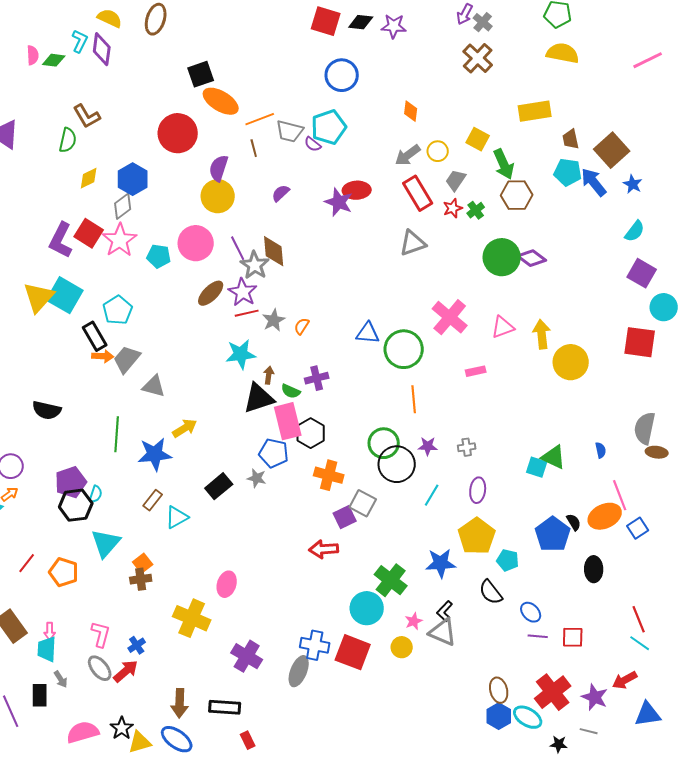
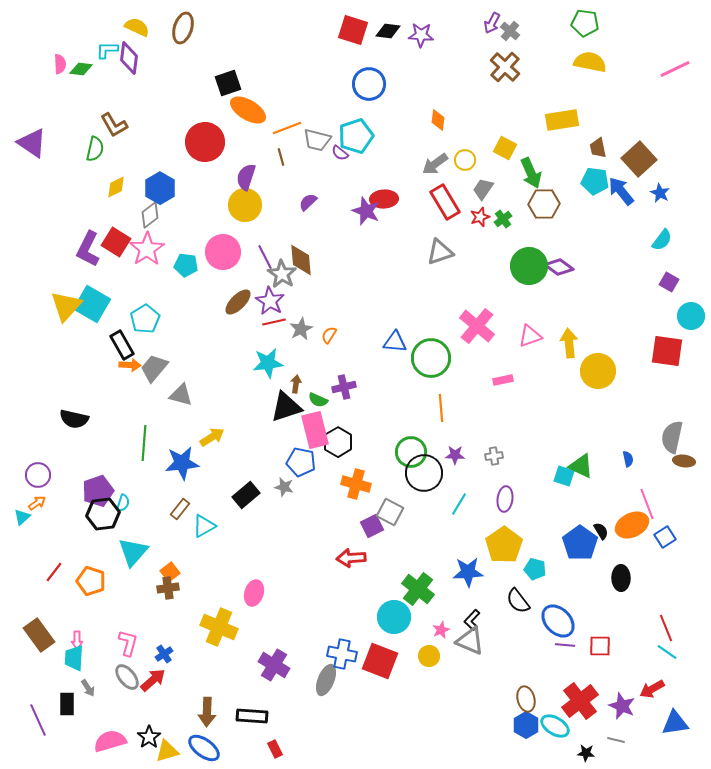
cyan L-shape: (80, 41) -> (107, 50), turned -115
purple square: (642, 273) -> (669, 282), size x0.7
blue ellipse: (531, 612) -> (558, 621), size x1.6

